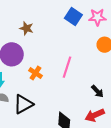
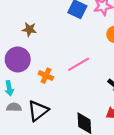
pink line: (67, 67) -> (79, 64), turned 50

